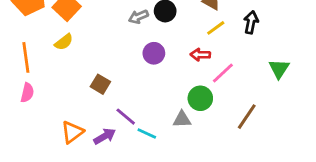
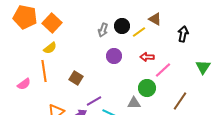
gray arrow: (138, 17) -> (103, 30), turned -48
yellow line: (216, 28) -> (139, 32), moved
orange line: (26, 57) -> (44, 71), moved
pink semicircle: (27, 93) -> (24, 84), turned 40
purple line: (126, 117) -> (94, 101), turned -70

